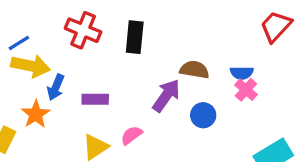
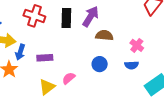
blue semicircle: (242, 73) -> (132, 65), moved
purple arrow: (166, 96) -> (91, 16), moved
blue circle: (203, 115) -> (100, 64), moved

